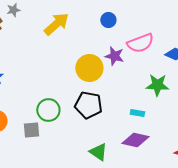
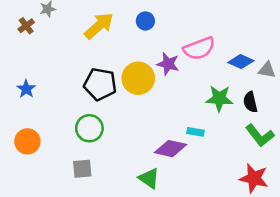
blue circle: (108, 20) -> (145, 21), moved
black pentagon: (88, 105) -> (100, 84), moved
gray square: (31, 130) -> (82, 169), moved
purple diamond: (135, 140) -> (170, 149), moved

